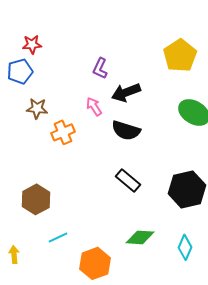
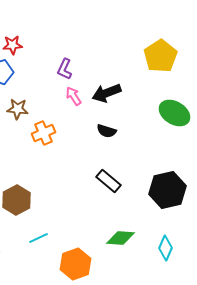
purple L-shape: (100, 68) -> (65, 69), moved
pink arrow: (94, 106) -> (74, 96), moved
black semicircle: (126, 130) -> (107, 131), size x0.7

